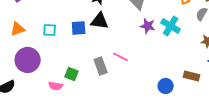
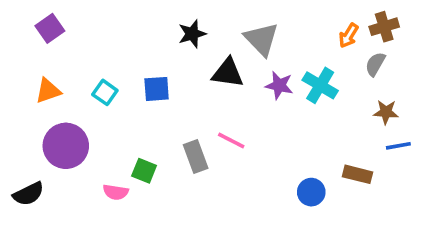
black triangle: (100, 21) -> (228, 73), moved
cyan square: (50, 30) -> (105, 92), turned 32

